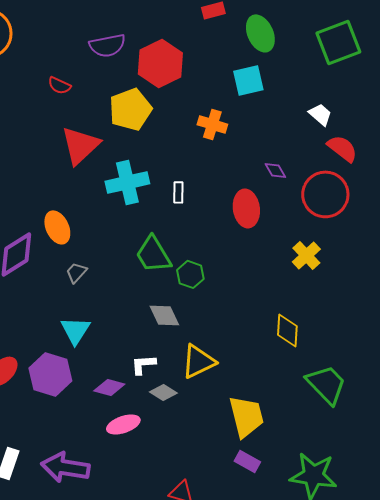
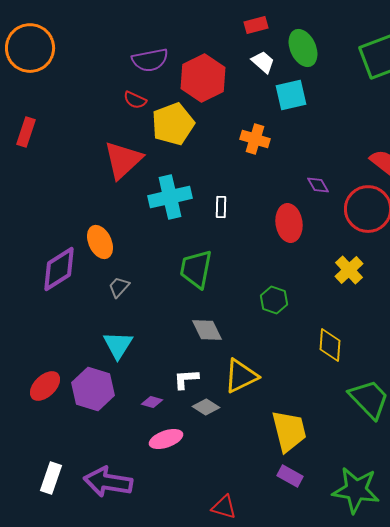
red semicircle: (59, 85) -> (135, 100), moved
white trapezoid: (320, 114) -> (263, 62), moved
green trapezoid: (153, 254) -> (196, 269), turned 42
green hexagon: (190, 274) -> (274, 300), moved
purple diamond: (109, 387) -> (152, 402), size x0.7

